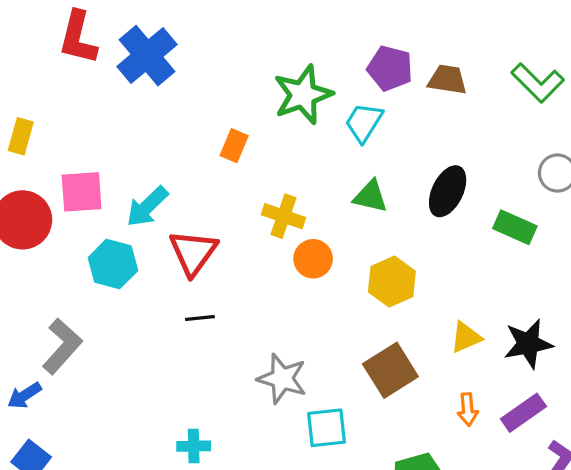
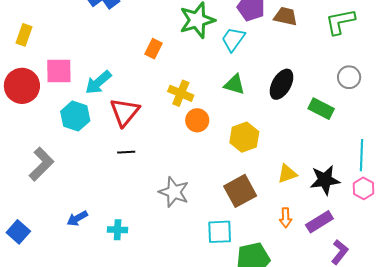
green L-shape: (538, 83) -> (340, 22), turned 120
blue arrow: (24, 395) -> (77, 218), moved
cyan square: (327, 428) -> (220, 232), moved

